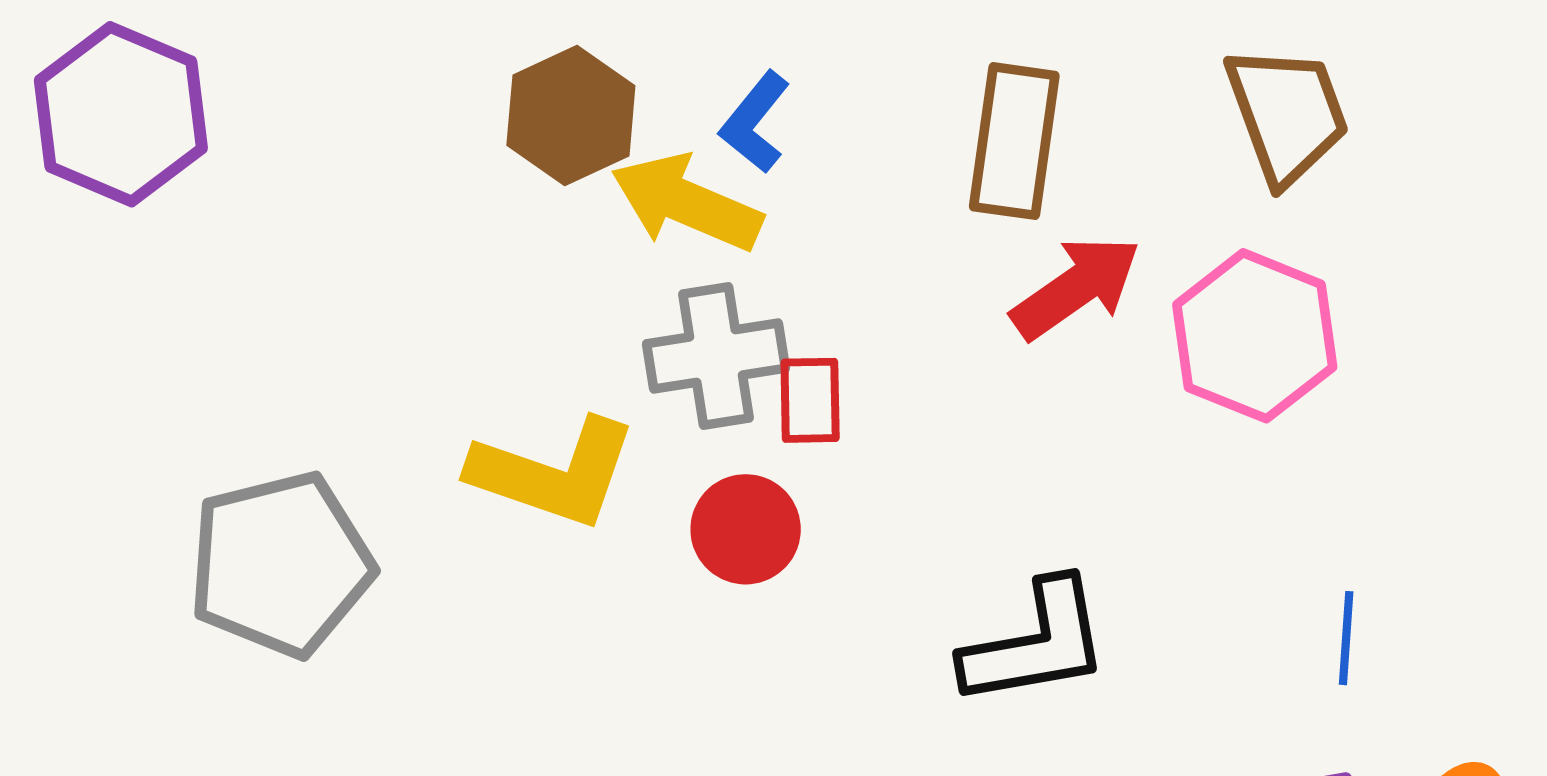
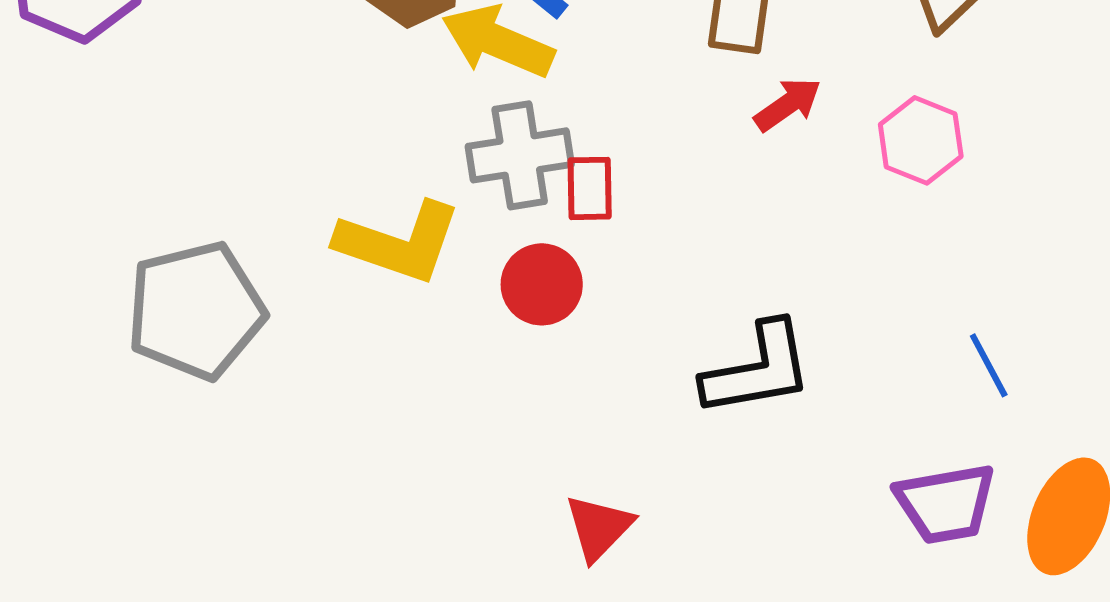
red arrow: (1076, 287) -> (788, 104), size x0.7
pink hexagon: (1255, 336) -> (921, 140), size x0.7
blue line: (1346, 638) -> (989, 365), turned -32

